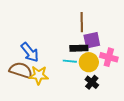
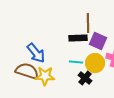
purple square: (92, 40) -> (98, 41), turned 36
black rectangle: (79, 48) -> (78, 38), moved
black cross: (92, 82) -> (85, 78), moved

